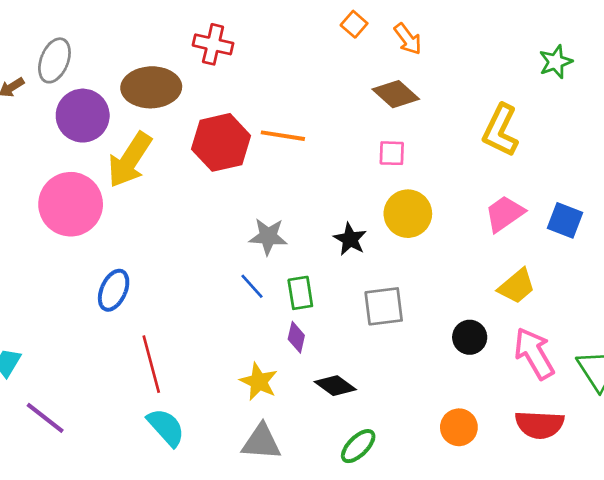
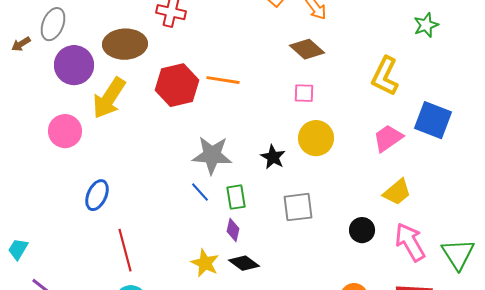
pink circle: (71, 204) -> (65, 131), size x0.7
blue square: (565, 220) -> (433, 120), moved, size x1.4
gray star: (268, 236) -> (212, 155), size x1.4
black diamond: (335, 386) -> (244, 263), moved

